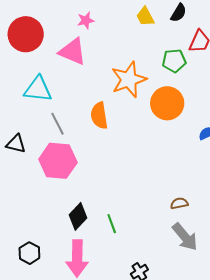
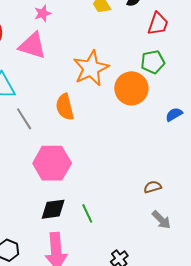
green pentagon: (174, 61) -> (153, 62), moved
pink hexagon: (58, 161) -> (52, 163), moved
black diamond: (78, 216) -> (53, 209), turned 44
gray arrow: (185, 237) -> (161, 220), size x0.7

